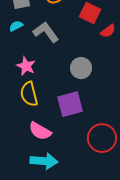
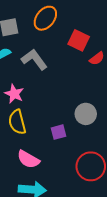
gray circle: (81, 68) -> (86, 114), moved
purple square: (70, 104) -> (59, 132), size x0.6

